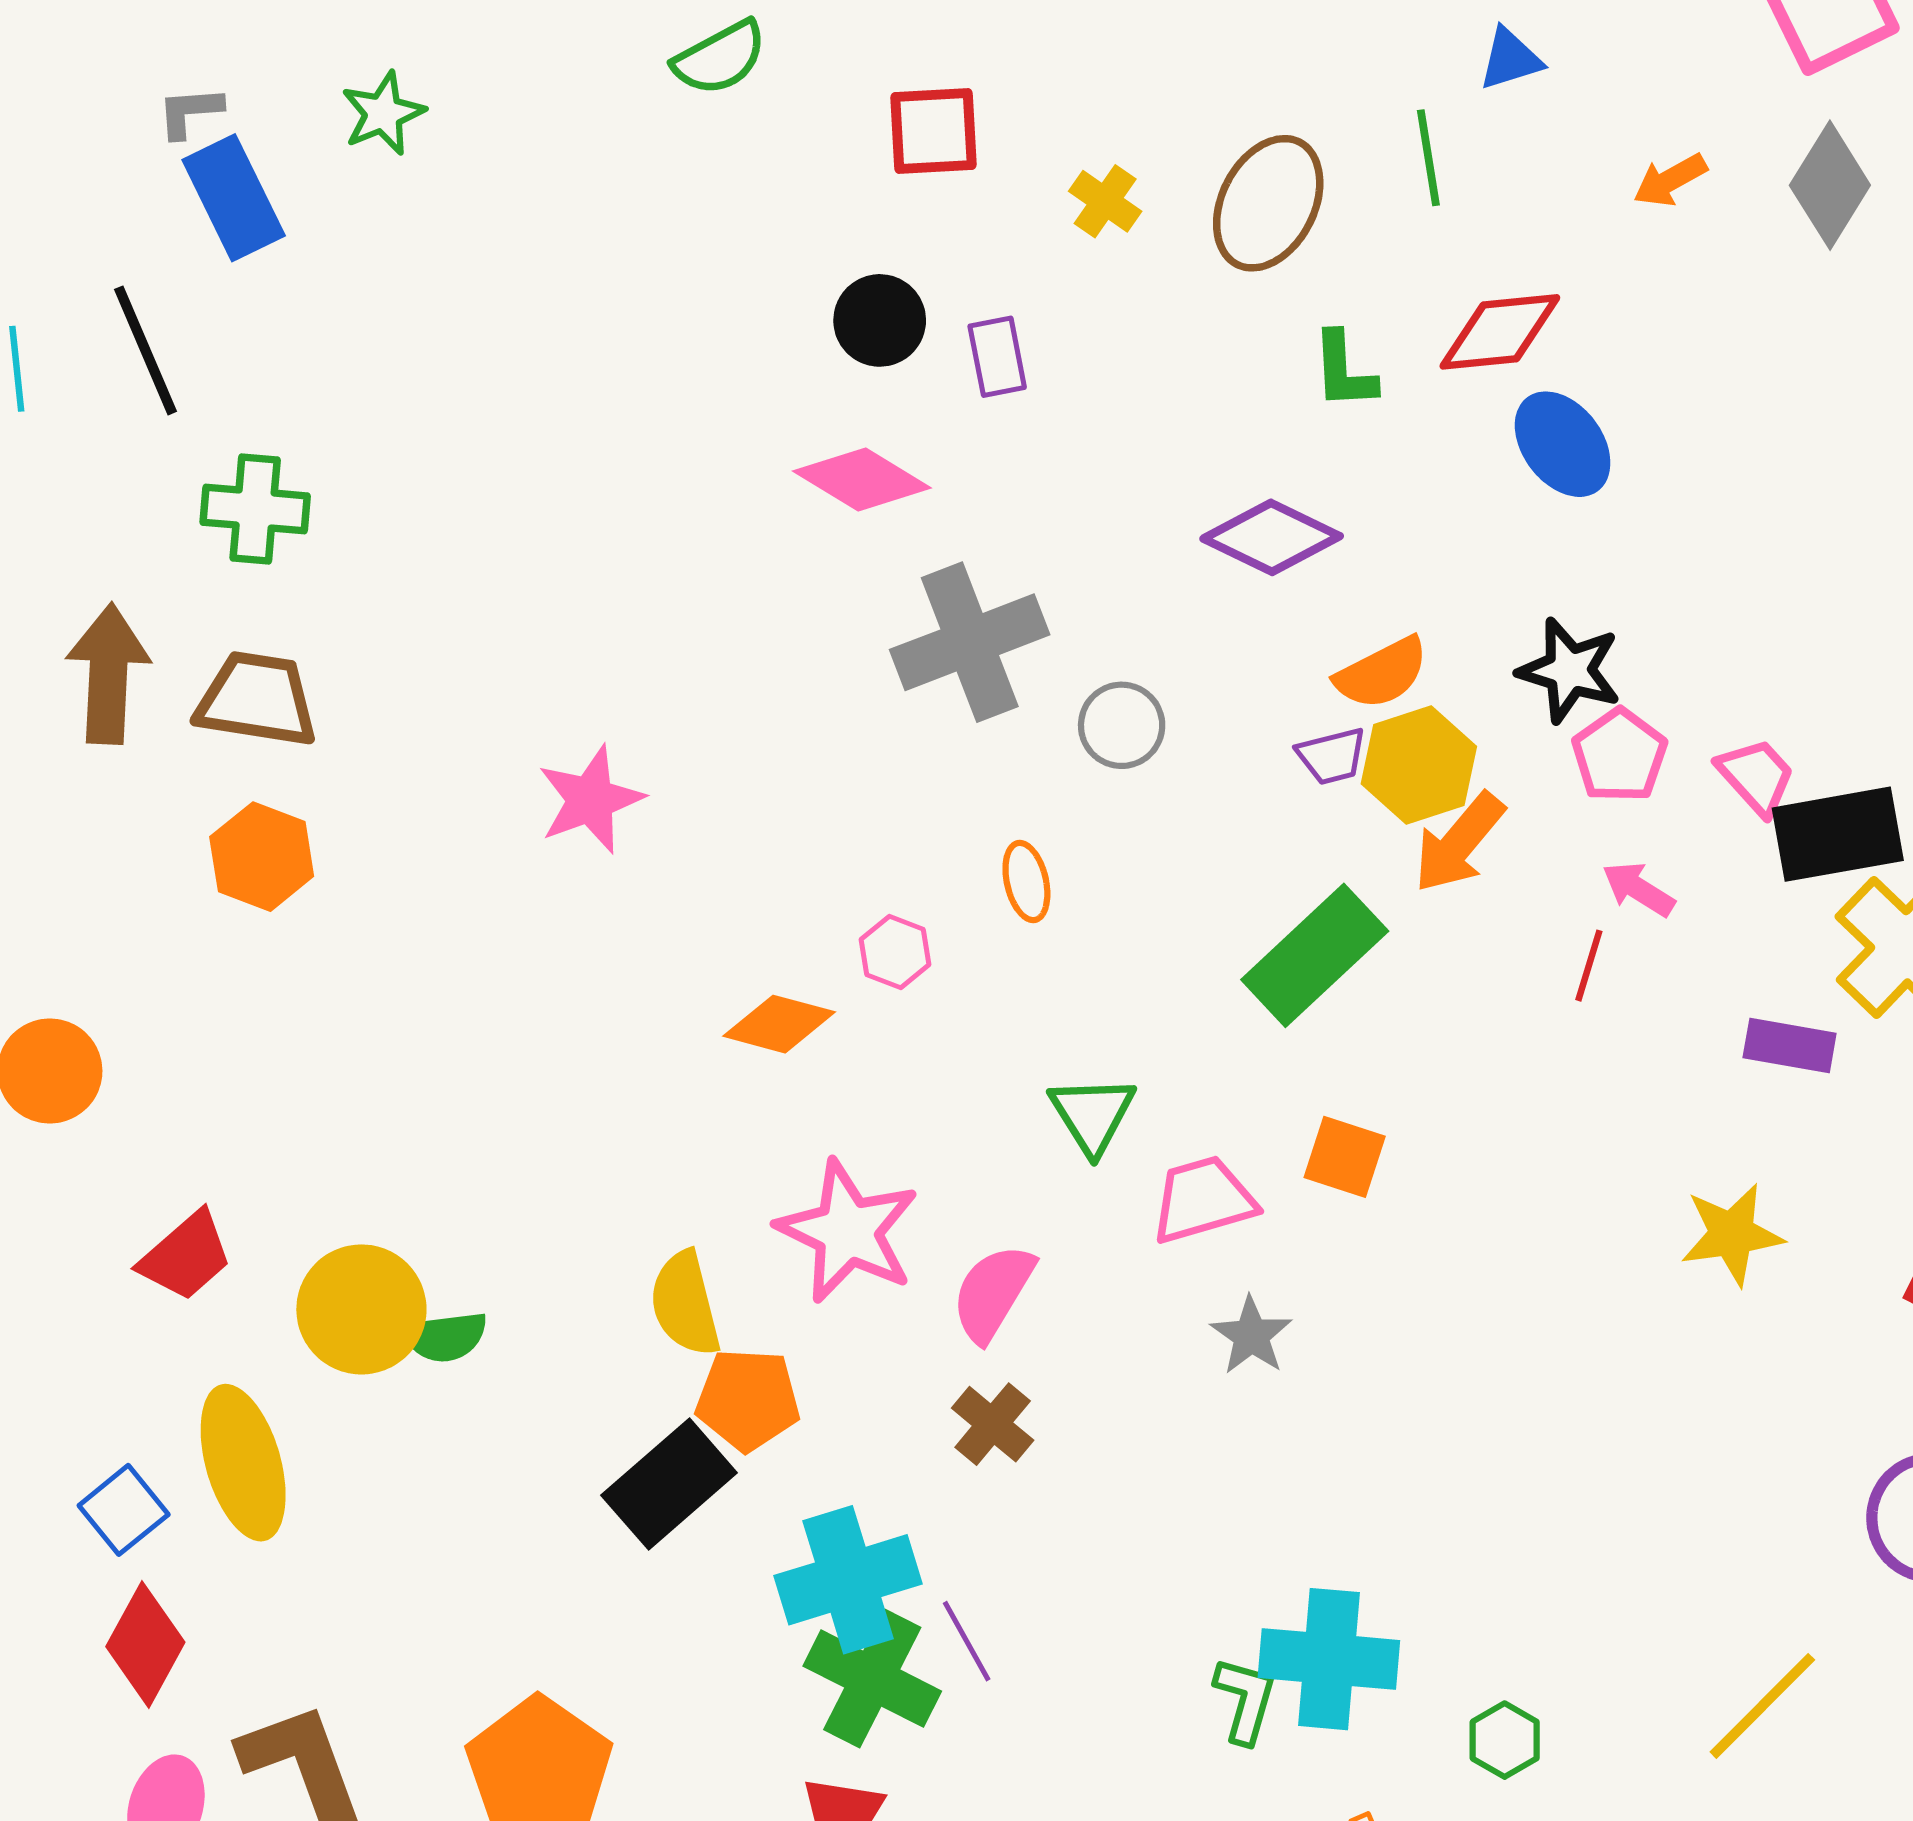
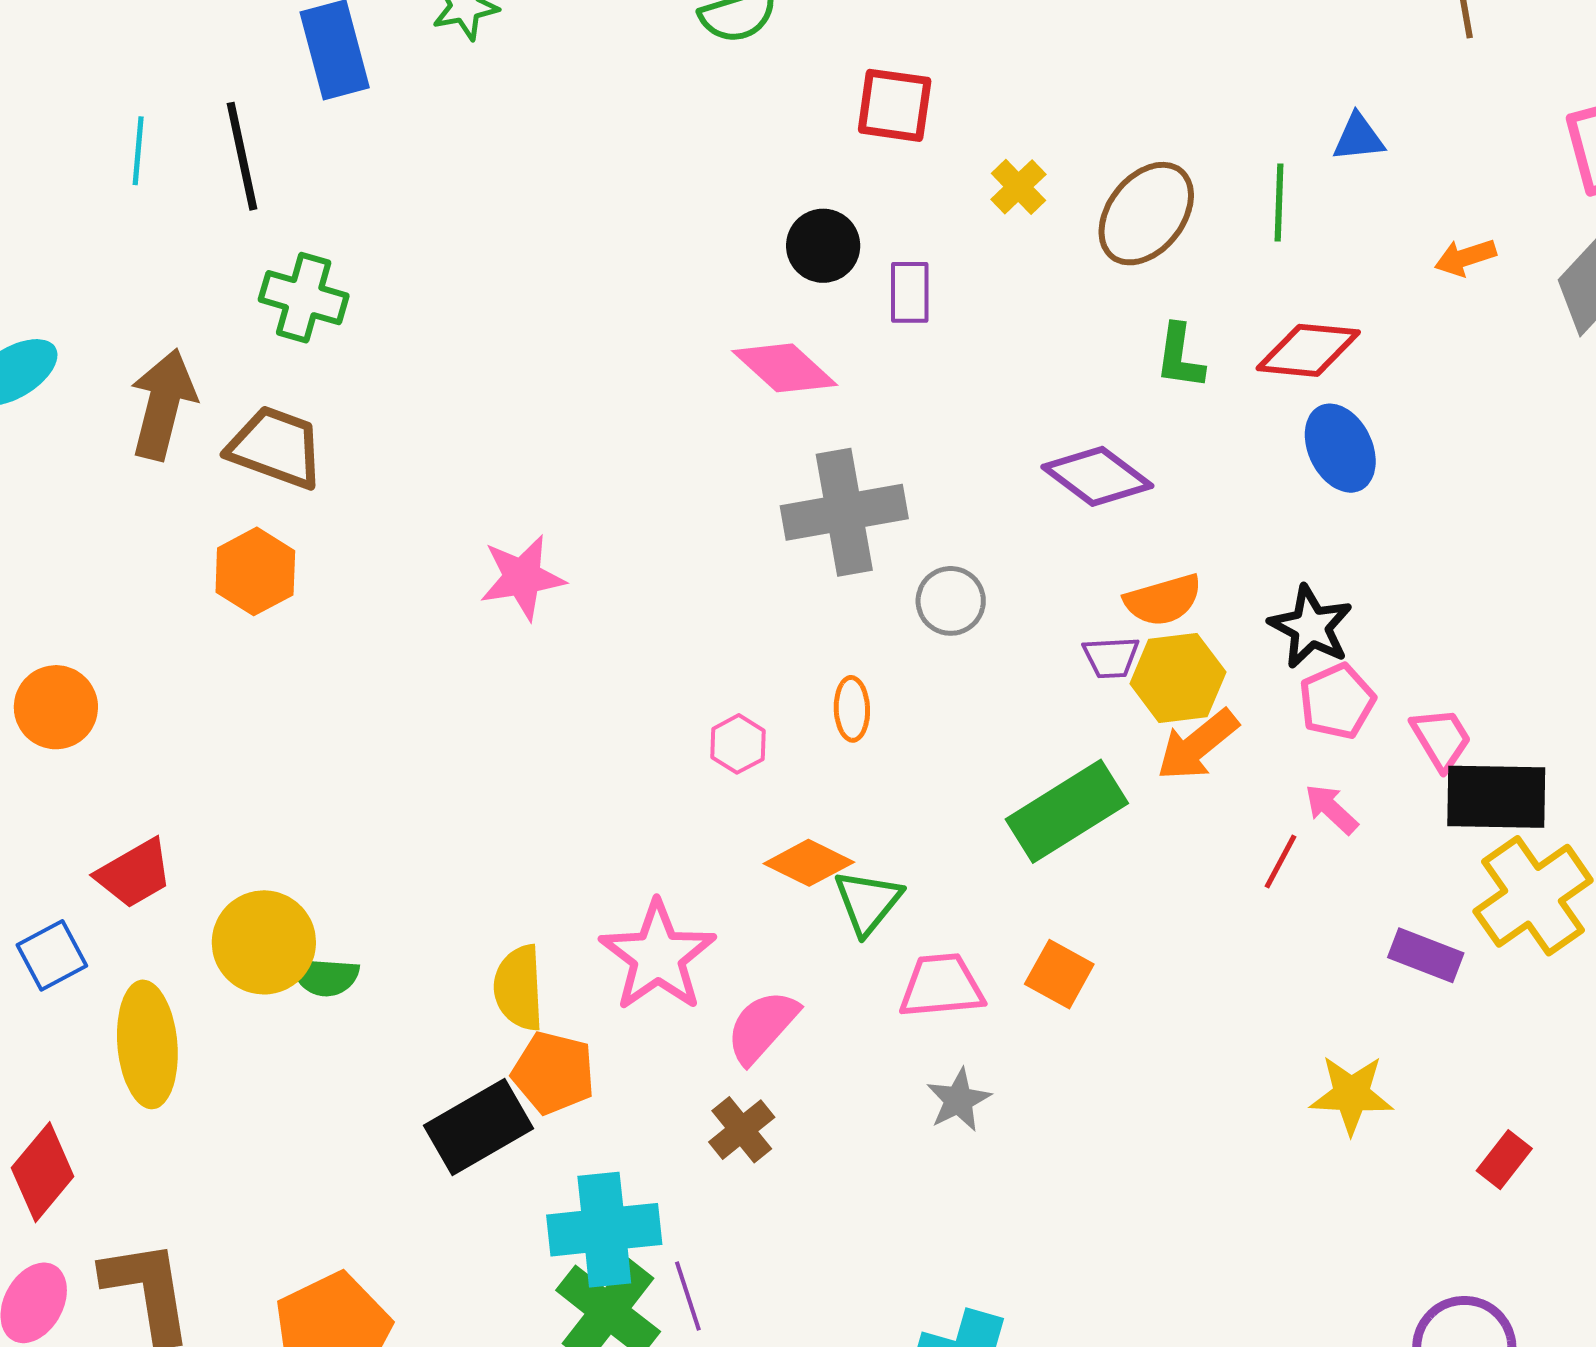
orange diamond: (779, 1024) -> (809, 863), moved
blue square: (124, 1510) -> (52, 955), moved

